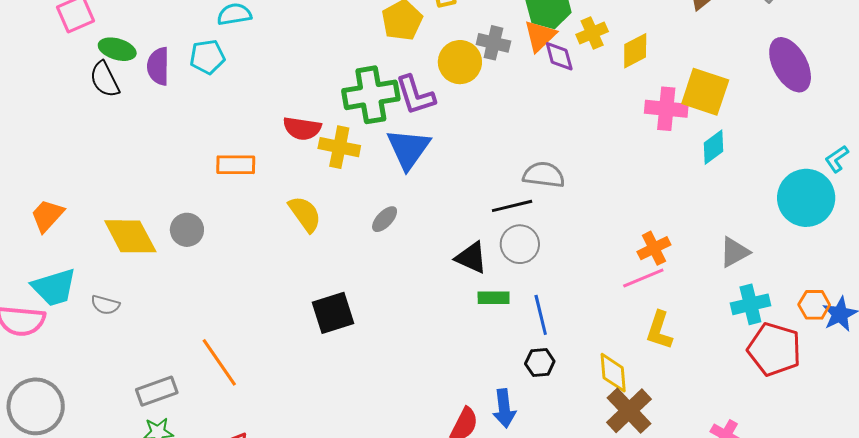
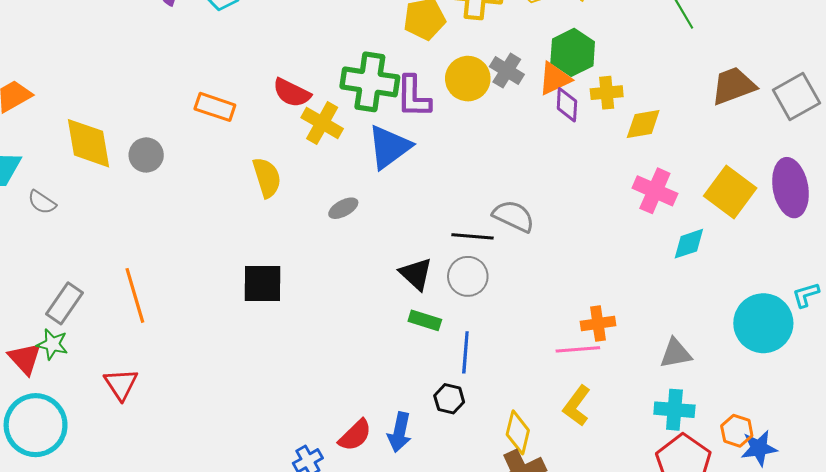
yellow square: (705, 92) -> (730, 192), moved
gray rectangle: (157, 391) -> (65, 303), turned -54

